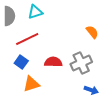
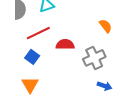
red semicircle: (53, 62) -> (65, 44), moved
orange triangle: (31, 84) -> (30, 85), moved, turned -42

